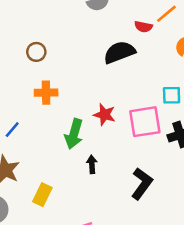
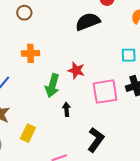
brown circle: (36, 52) -> (24, 13), moved
pink square: (145, 122) -> (105, 92), moved
black L-shape: (142, 184) -> (96, 140), moved

